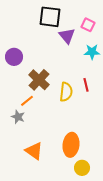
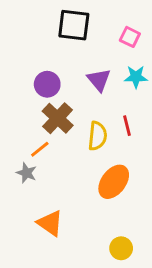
purple triangle: (67, 36) -> (99, 80), moved
purple circle: (14, 57) -> (47, 84), moved
orange ellipse: (71, 145) -> (114, 182), moved, turned 30

